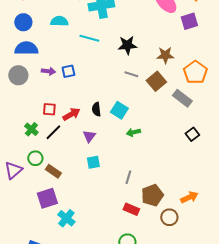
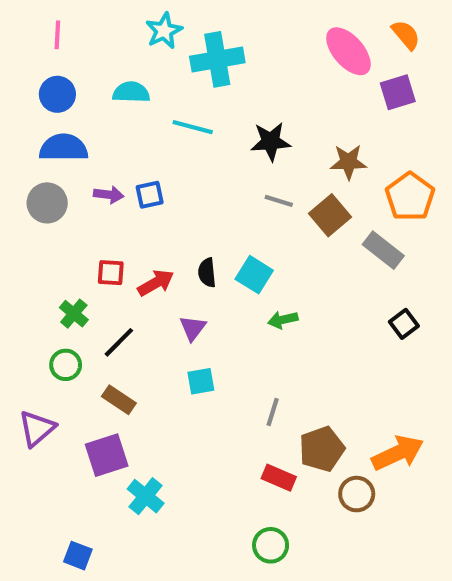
black line: (53, 132) -> (119, 342), moved
green circle: (35, 158) -> (66, 365), moved
purple triangle: (13, 170) -> (37, 428), moved
orange arrow: (189, 197) -> (398, 453), size x1.4

